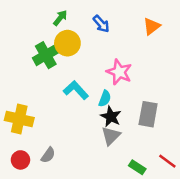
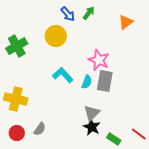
green arrow: (60, 18) -> (89, 13), moved
blue arrow: (101, 24) -> (68, 14), moved
green cross: (46, 55) -> (17, 46), moved
gray rectangle: (148, 114) -> (105, 81), moved
black star: (111, 117) -> (92, 127), moved

